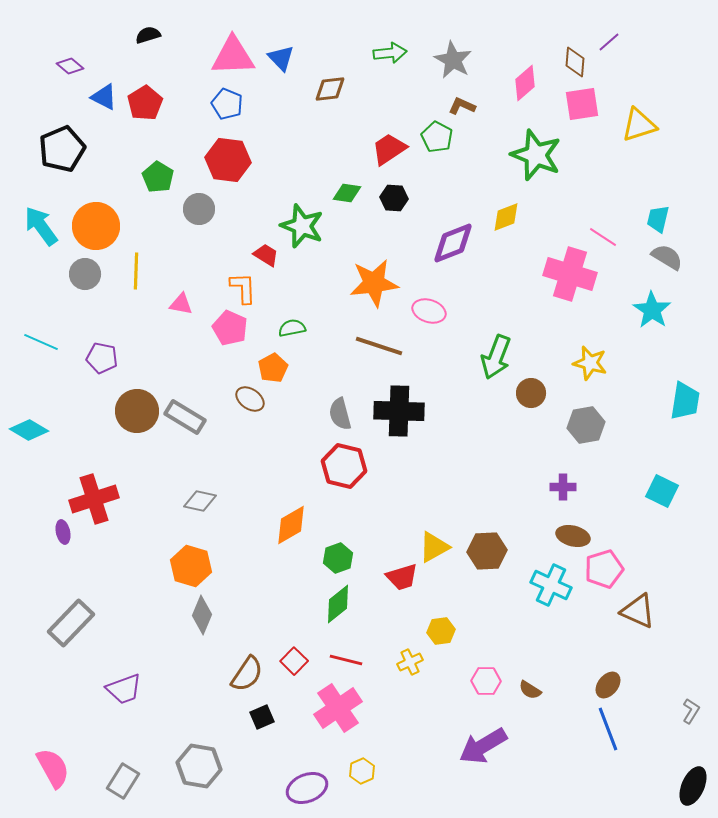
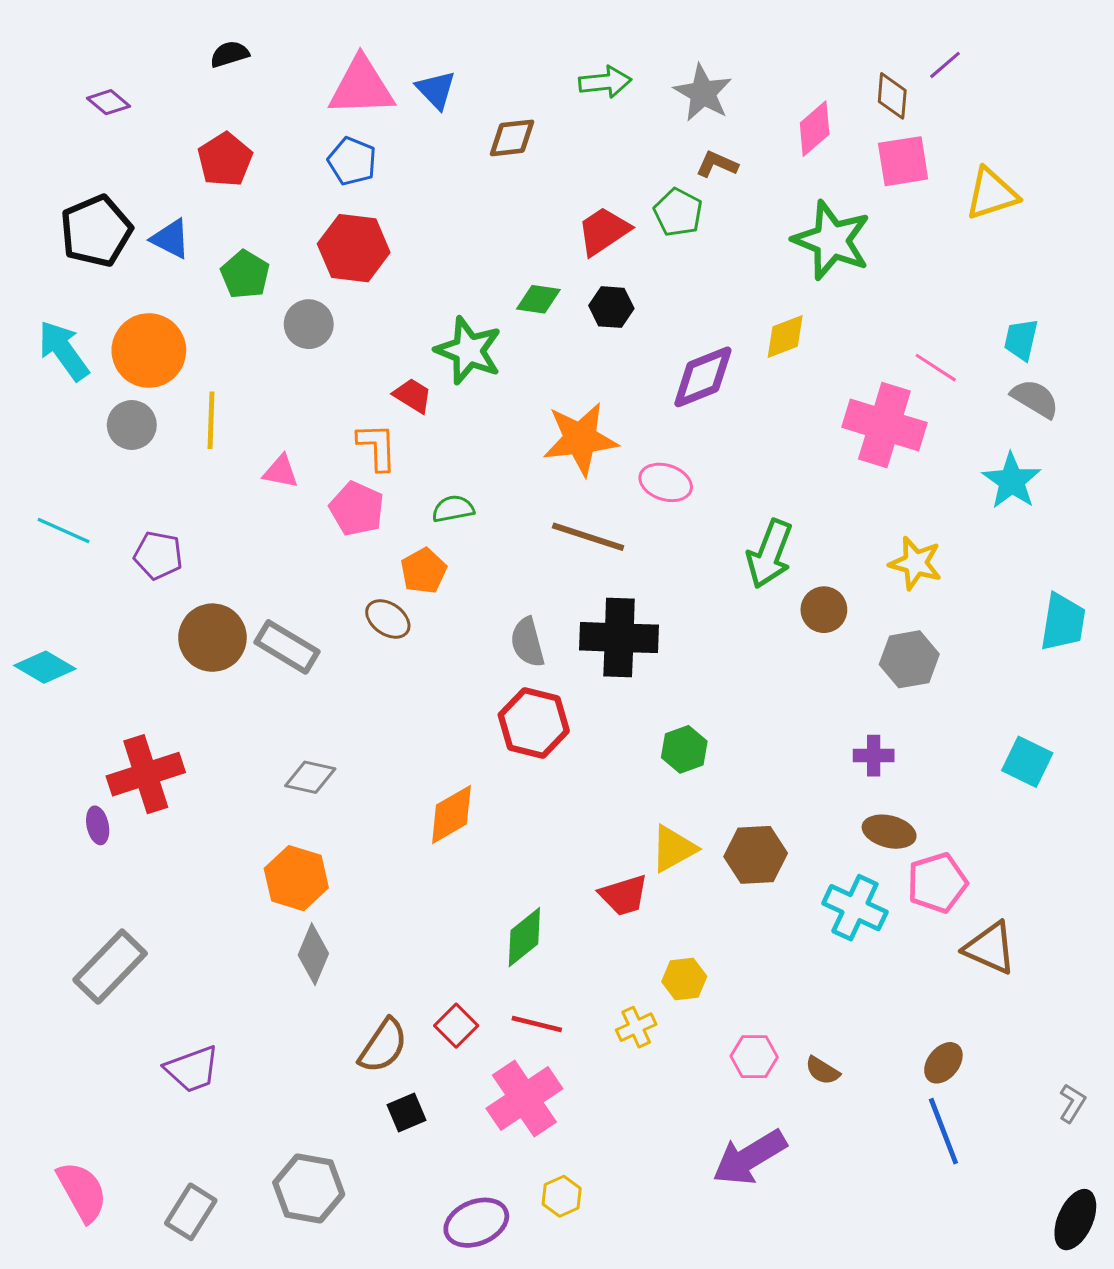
blue triangle: (104, 97) -> (171, 239), moved
green hexagon: (338, 558) -> (684, 749), moved

